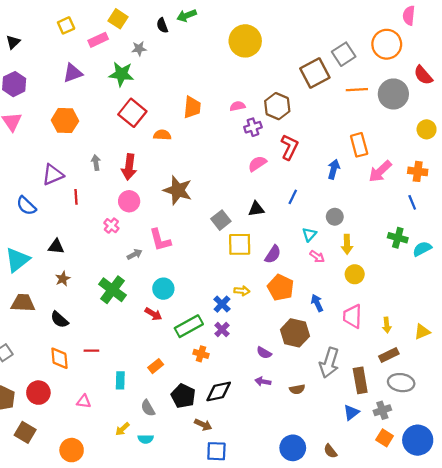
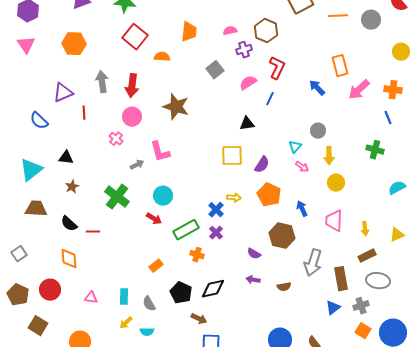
gray circle: (393, 94) -> (371, 20), size x0.7
gray arrow: (96, 163) -> (102, 82), size x1.5
blue arrow: (334, 169) -> (317, 88), turned -60
blue line: (293, 197) -> (270, 99), moved
gray square: (221, 220) -> (215, 70), moved
cyan semicircle: (422, 249) -> (397, 188), moved
red line: (91, 351) -> (93, 232), moved
cyan rectangle: (120, 380) -> (124, 297), moved

